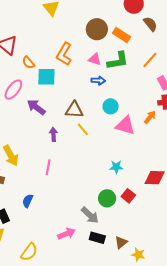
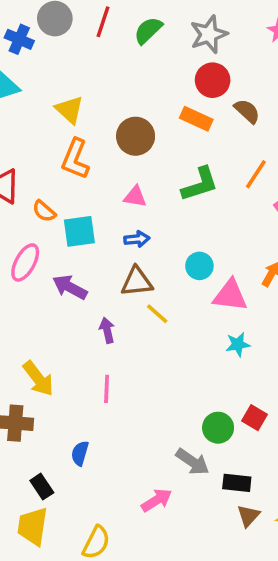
brown circle: (97, 29) -> (136, 136), moved
orange rectangle: (122, 35) -> (196, 119), moved
orange L-shape: (64, 54) -> (75, 159), moved
pink triangle: (95, 59) -> (135, 197), moved
blue arrow: (98, 80) -> (137, 239), moved
cyan star: (116, 167) -> (238, 344), moved
black rectangle: (97, 238) -> (237, 483), moved
brown triangle: (121, 242) -> (248, 516), moved

